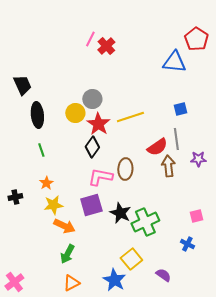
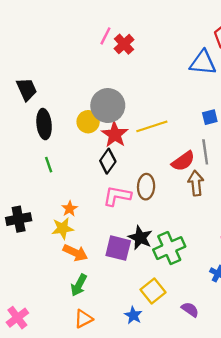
gray circle: (92, 99) -> (108, 106), size x1.5
orange star: (46, 183) -> (70, 209), moved
black cross: (15, 197) -> (19, 219), size x1.5
purple square: (91, 205) -> (118, 248), moved, turned 30
blue star: (114, 280) -> (133, 315), size x0.7

